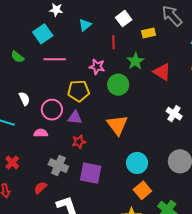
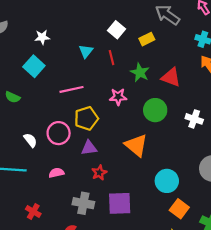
cyan triangle: (85, 25) -> (86, 51), moved
pink line: (55, 59) -> (72, 89), moved
pink star: (97, 67) -> (118, 97), moved
green circle: (118, 85) -> (155, 110), moved
pink circle: (52, 110) -> (59, 133), moved

